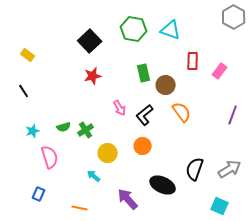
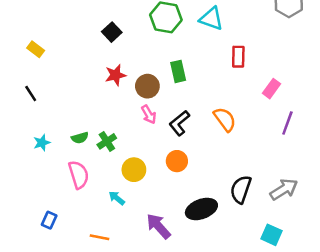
black square: (90, 41) -> (112, 32), size x0.7
pink rectangle: (220, 71) -> (271, 89), moved
brown circle: (166, 85) -> (147, 86), moved
pink semicircle: (50, 157) -> (79, 175), moved
black ellipse: (163, 185) -> (201, 209), turned -45

